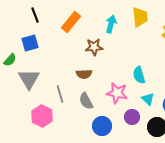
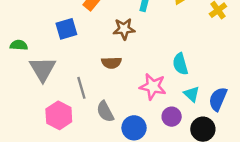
blue square: (30, 43) -> (66, 29), moved
green semicircle: (10, 60) -> (19, 45), turned -128
gray semicircle: (86, 101) -> (105, 112), moved

